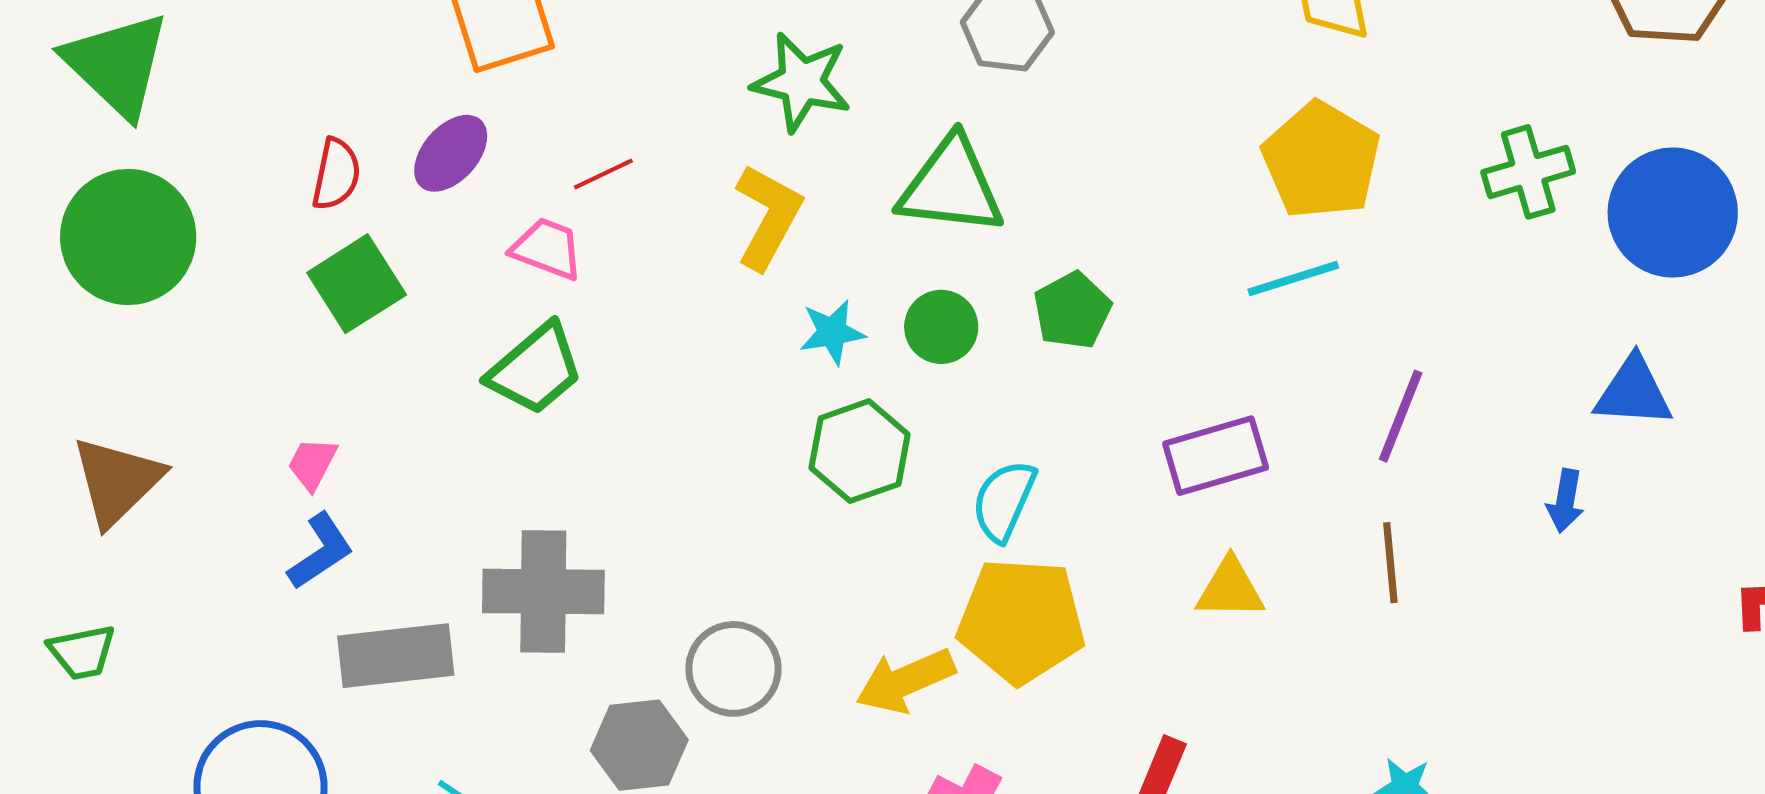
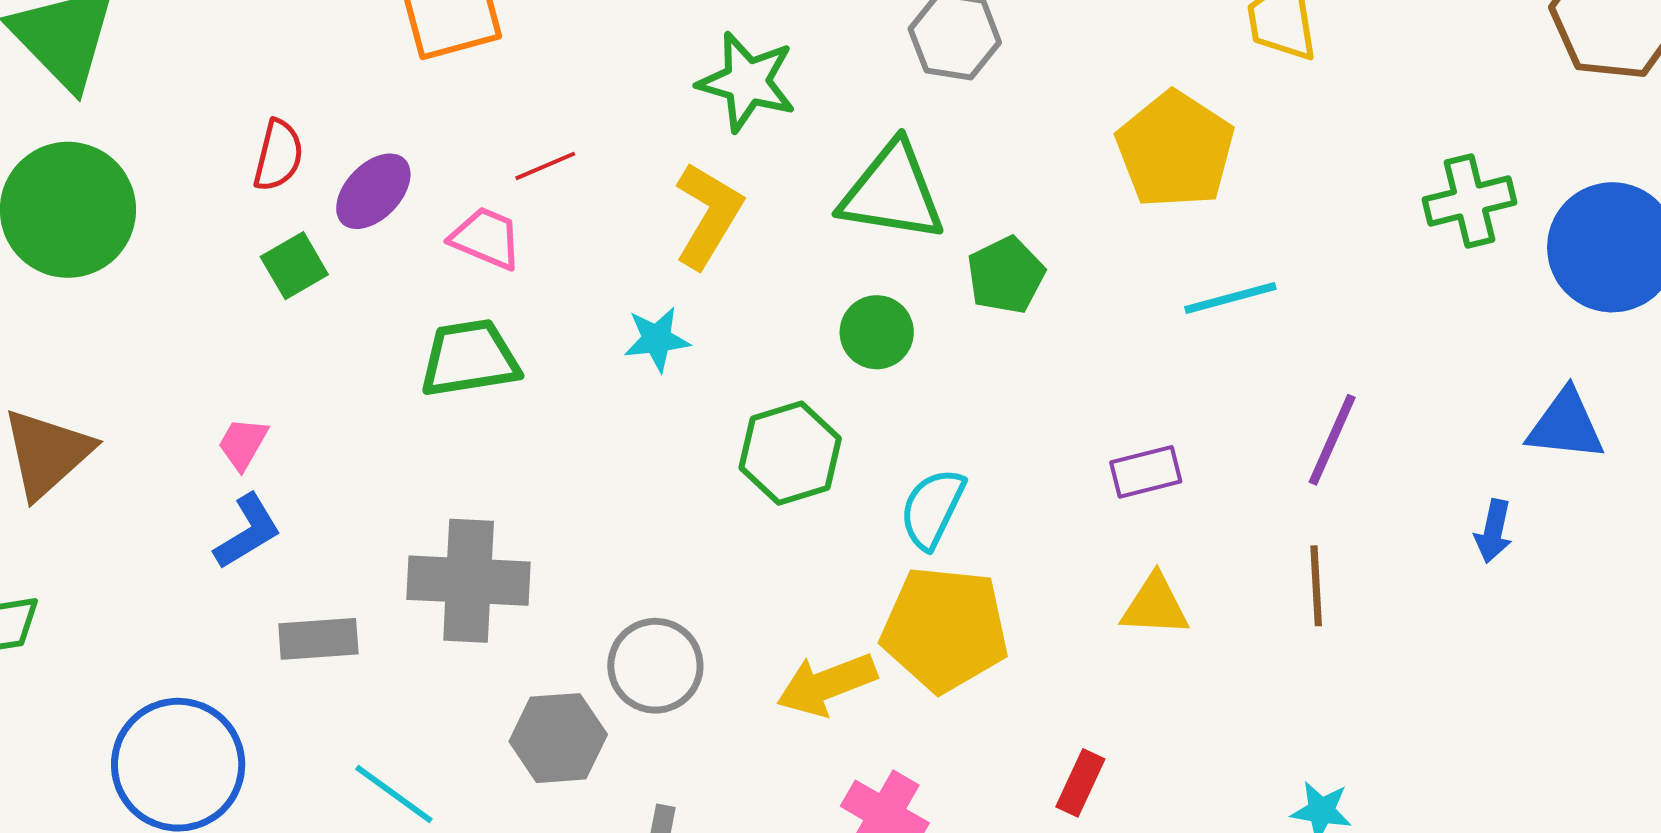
purple ellipse: (451, 153) -> (373, 191), moved
yellow pentagon: (1321, 160) -> (1175, 150), moved
green square: (357, 284) -> (294, 266), size x0.7
green pentagon: (1072, 310) -> (1006, 275), moved
cyan star: (832, 332) -> (657, 339), moved
green trapezoid: (535, 369) -> (470, 358), turned -151
purple rectangle: (1216, 456) -> (1146, 472), size x0.7
gray rectangle: (396, 656) -> (318, 639), size x0.7

